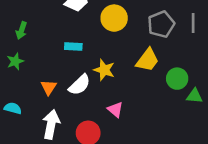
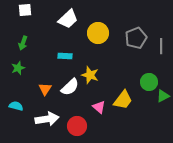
gray line: (193, 23) -> (161, 46), moved
yellow trapezoid: (147, 60) -> (123, 100), moved
green triangle: (194, 96) -> (163, 96), turned -32
white arrow: (51, 124) -> (47, 119), turned 70

